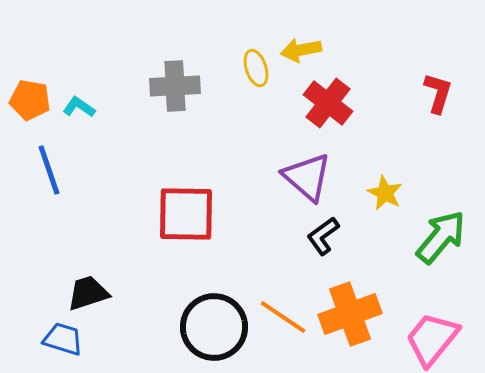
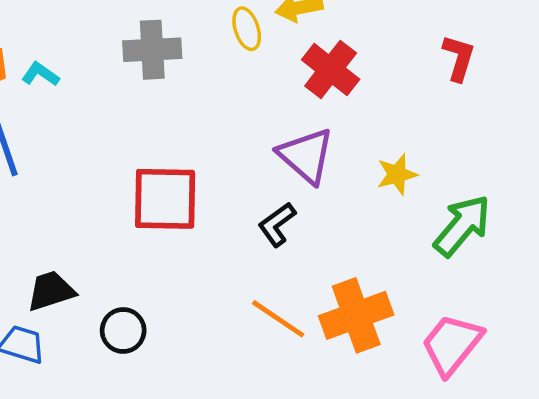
yellow star: (385, 193) -> (397, 174), turned 30
black L-shape: (323, 236) -> (277, 224), moved
black circle: (214, 327) -> (123, 331), moved, size x0.6

